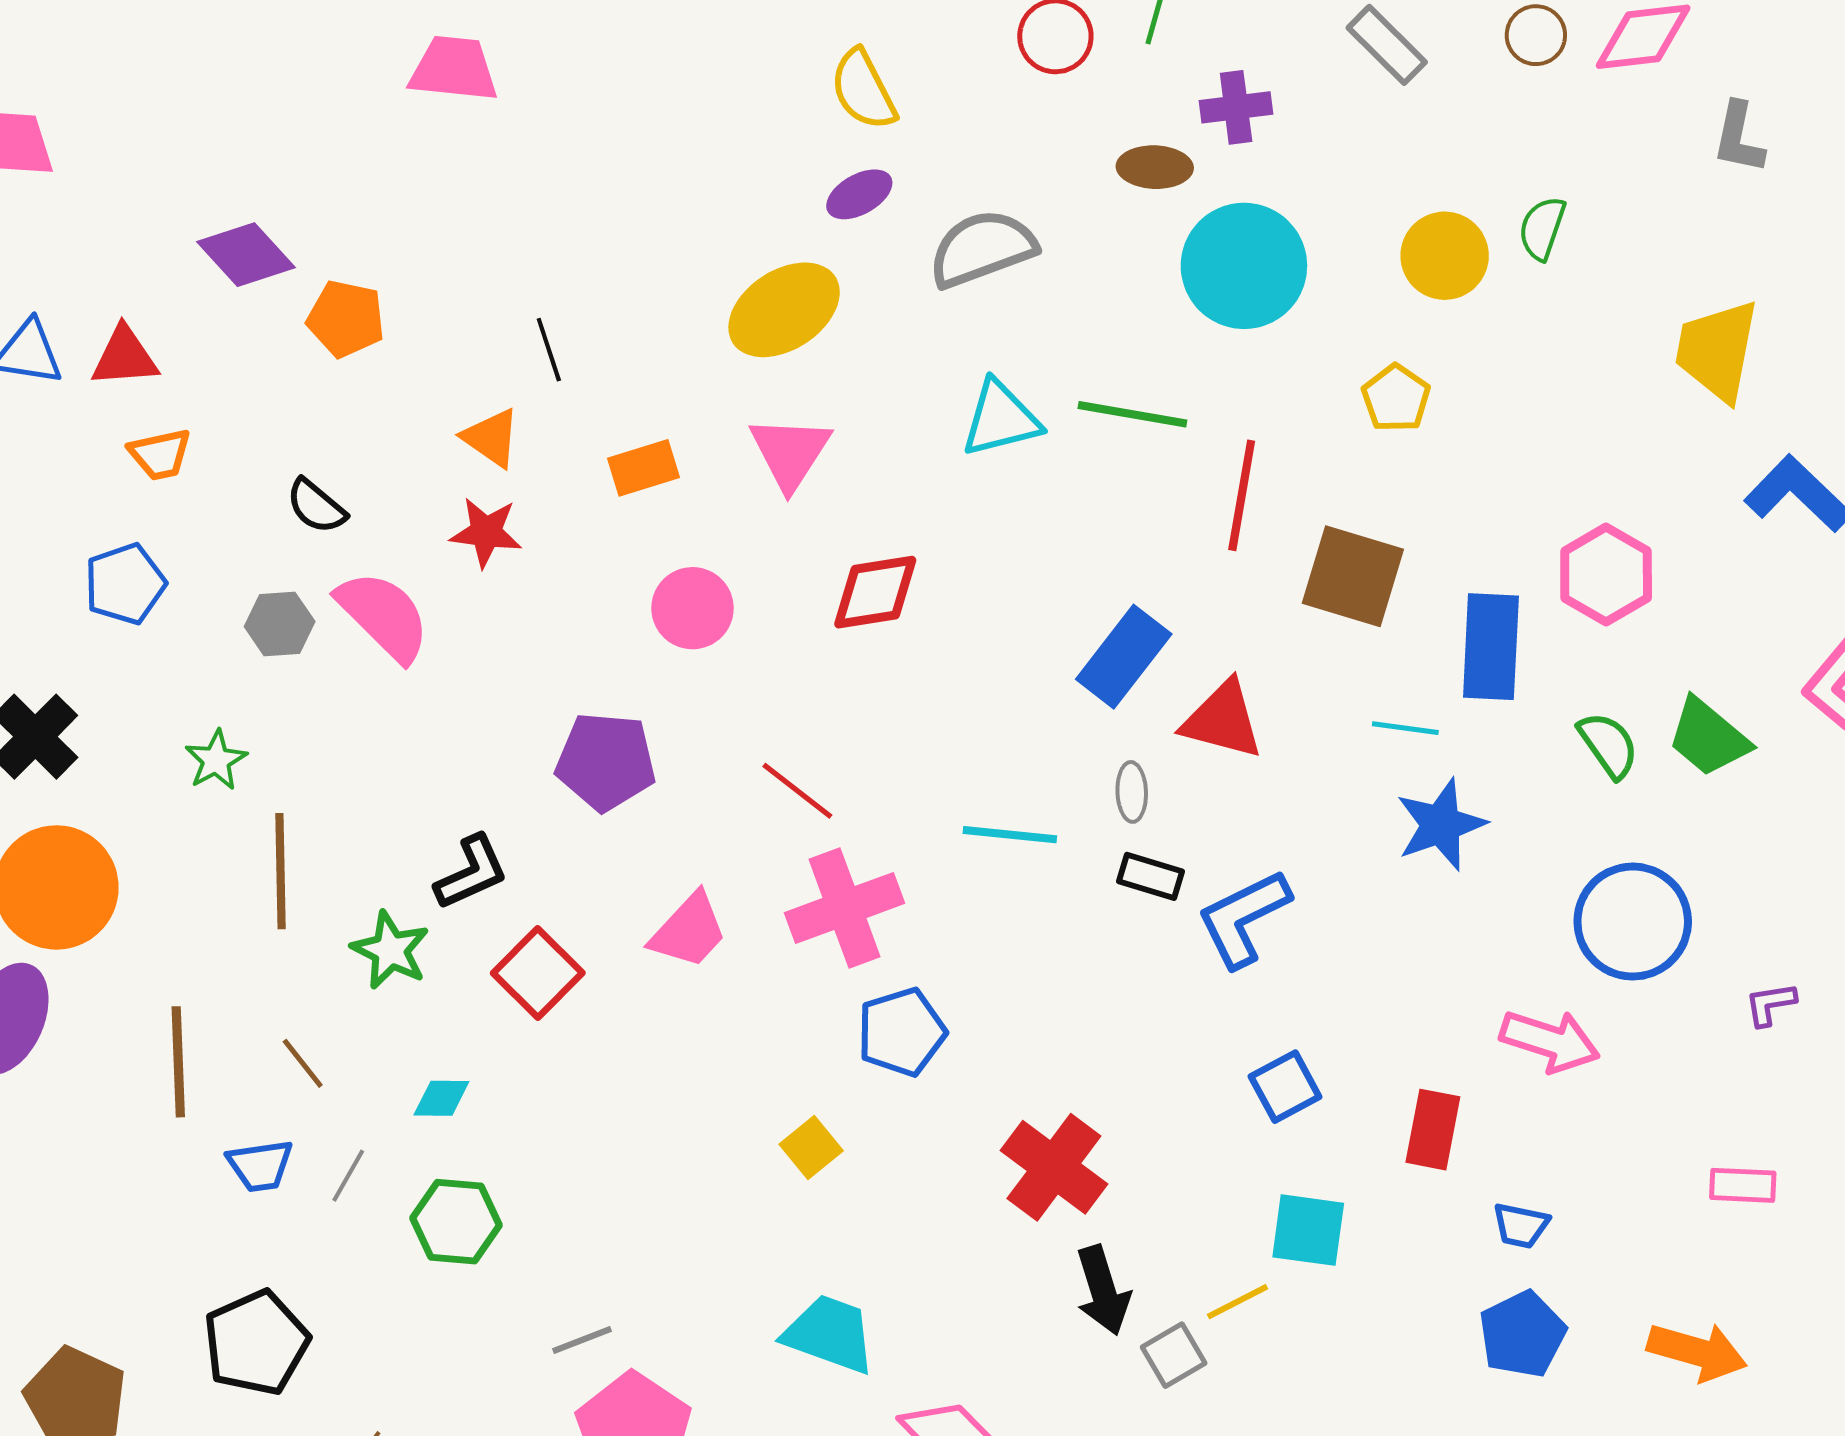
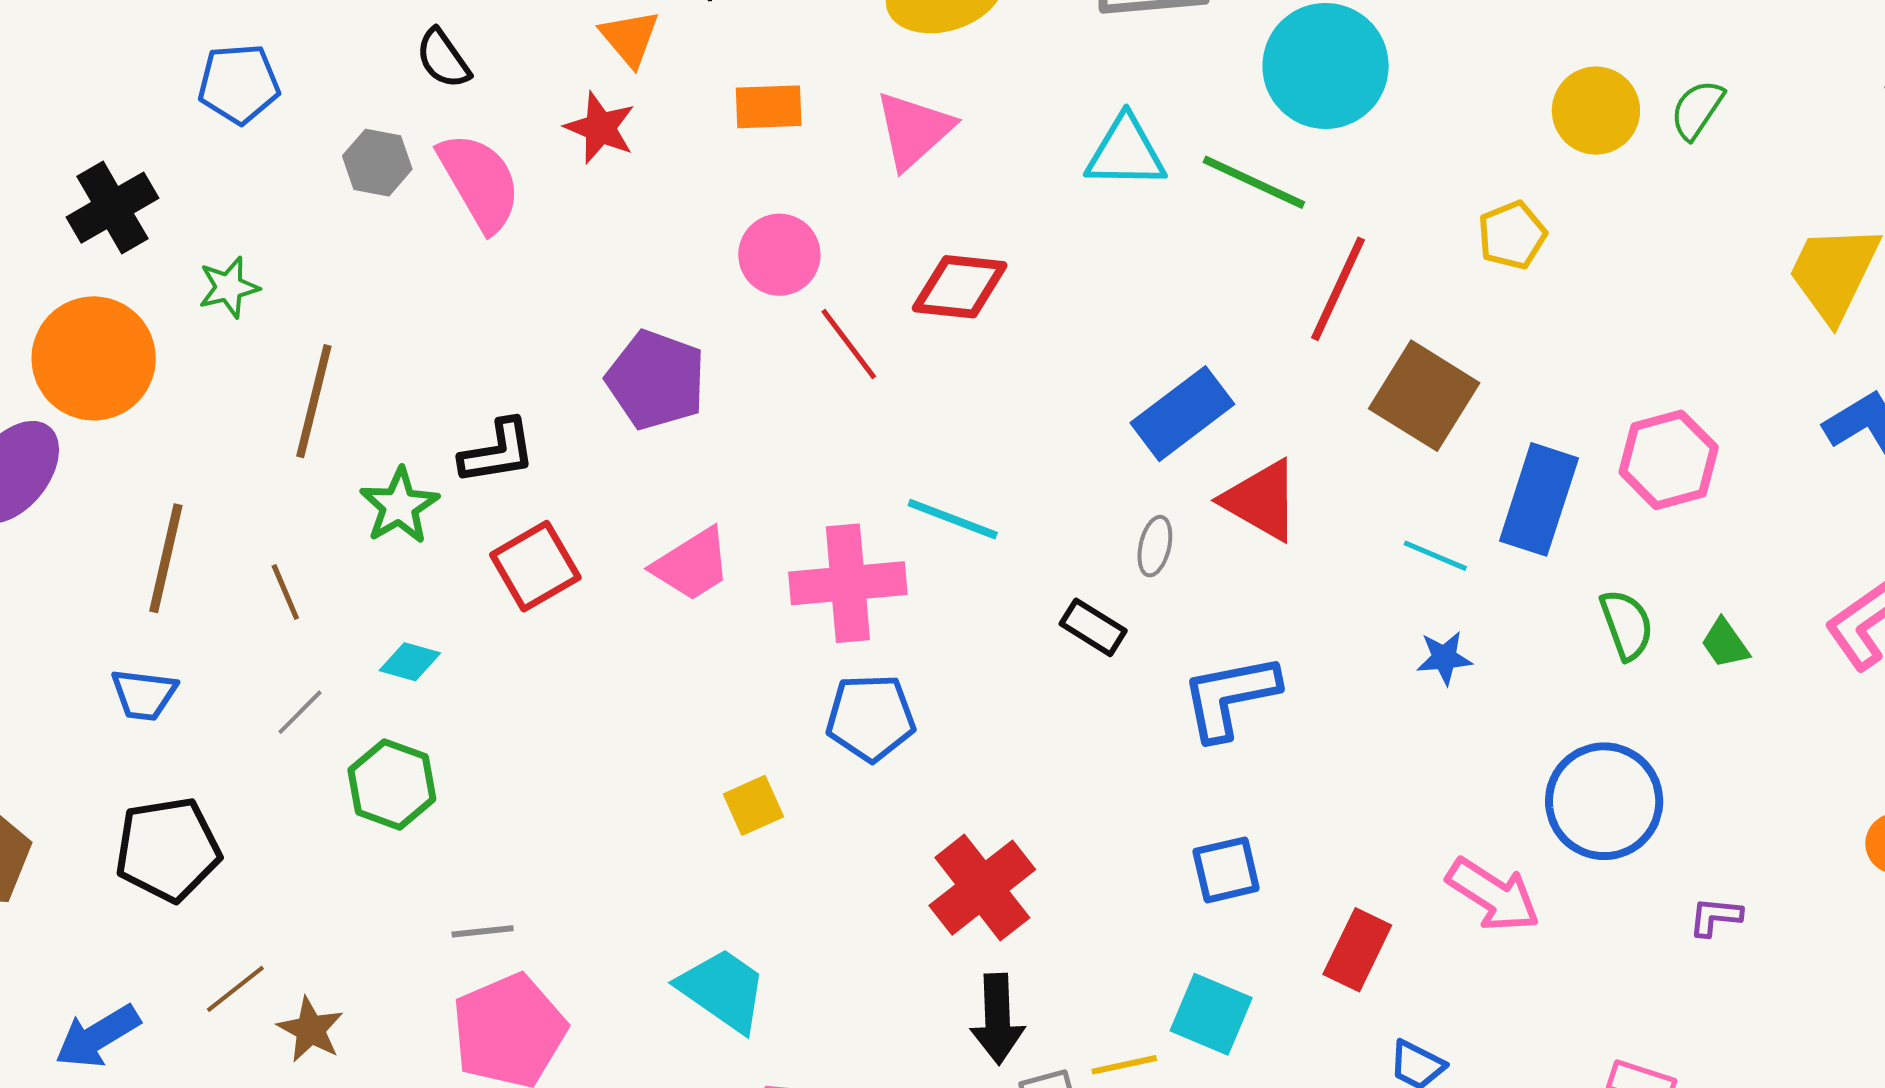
cyan circle: (1244, 266) -> (1326, 66), moved
green trapezoid: (1708, 737) -> (1725, 643), size x0.6
green star: (216, 760) -> (229, 287), moved
red line: (797, 791) -> (849, 344), moved
blue star: (1441, 825) -> (1444, 658), size x0.6
cyan line: (1010, 835) -> (953, 519), moved
black rectangle: (1150, 876) -> (1093, 627), moved
blue trapezoid: (260, 1166) -> (144, 695), moved

